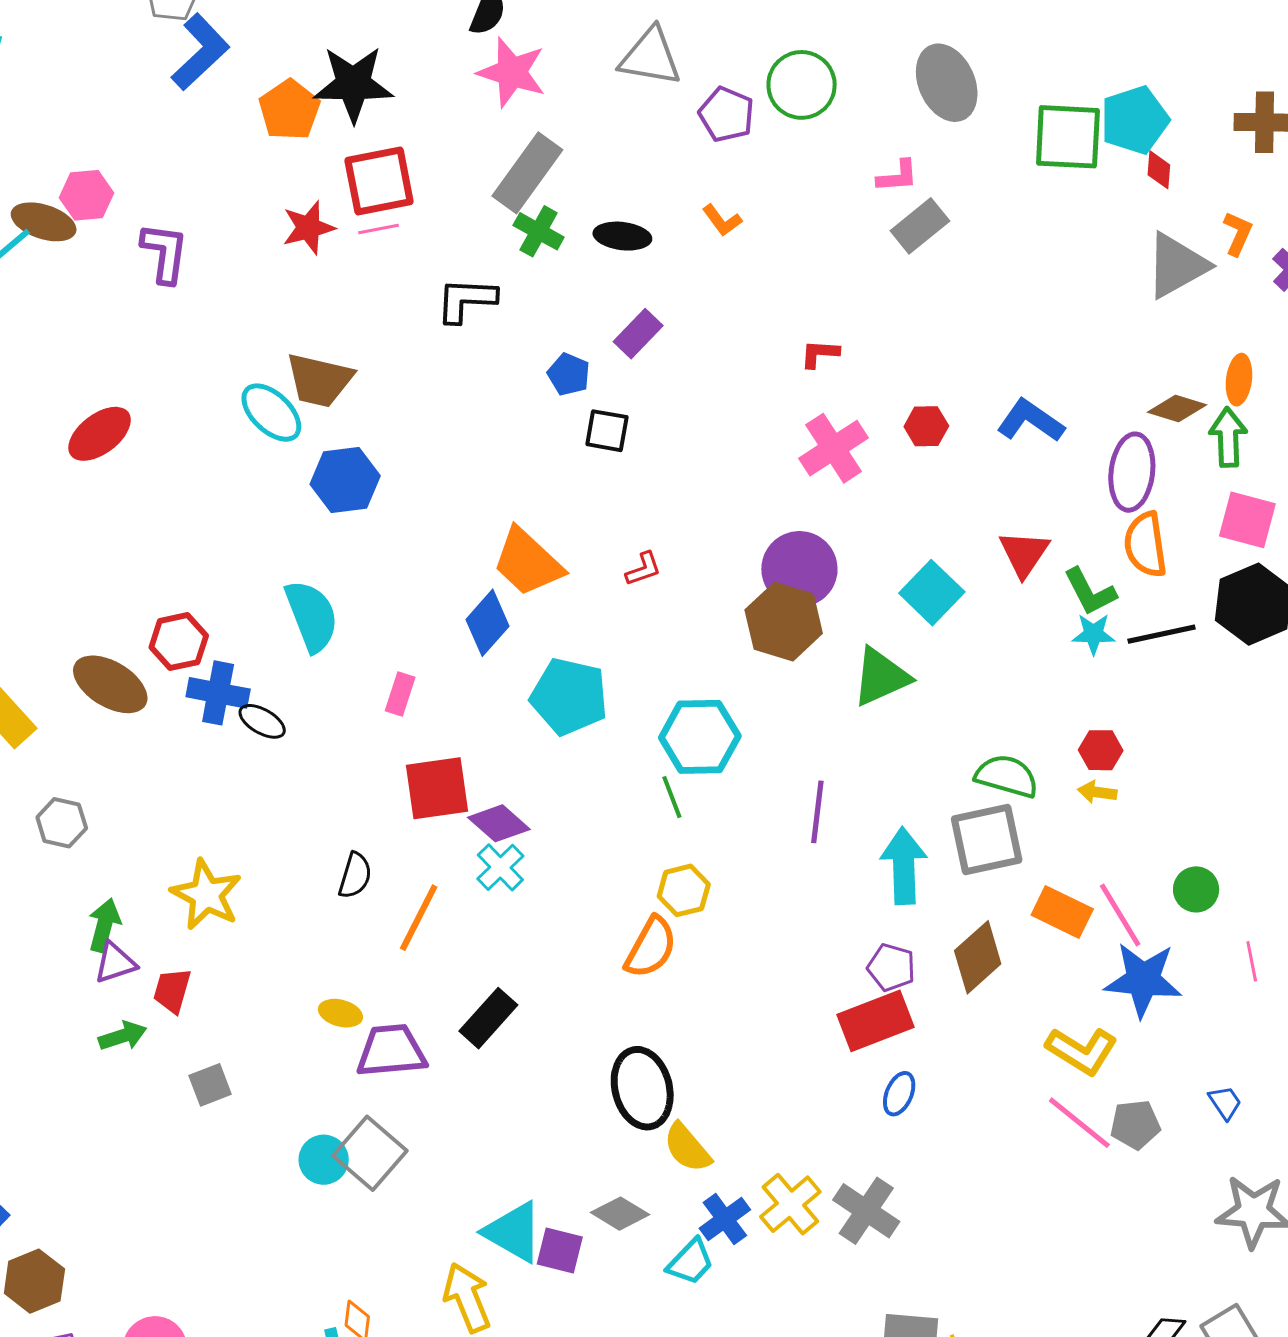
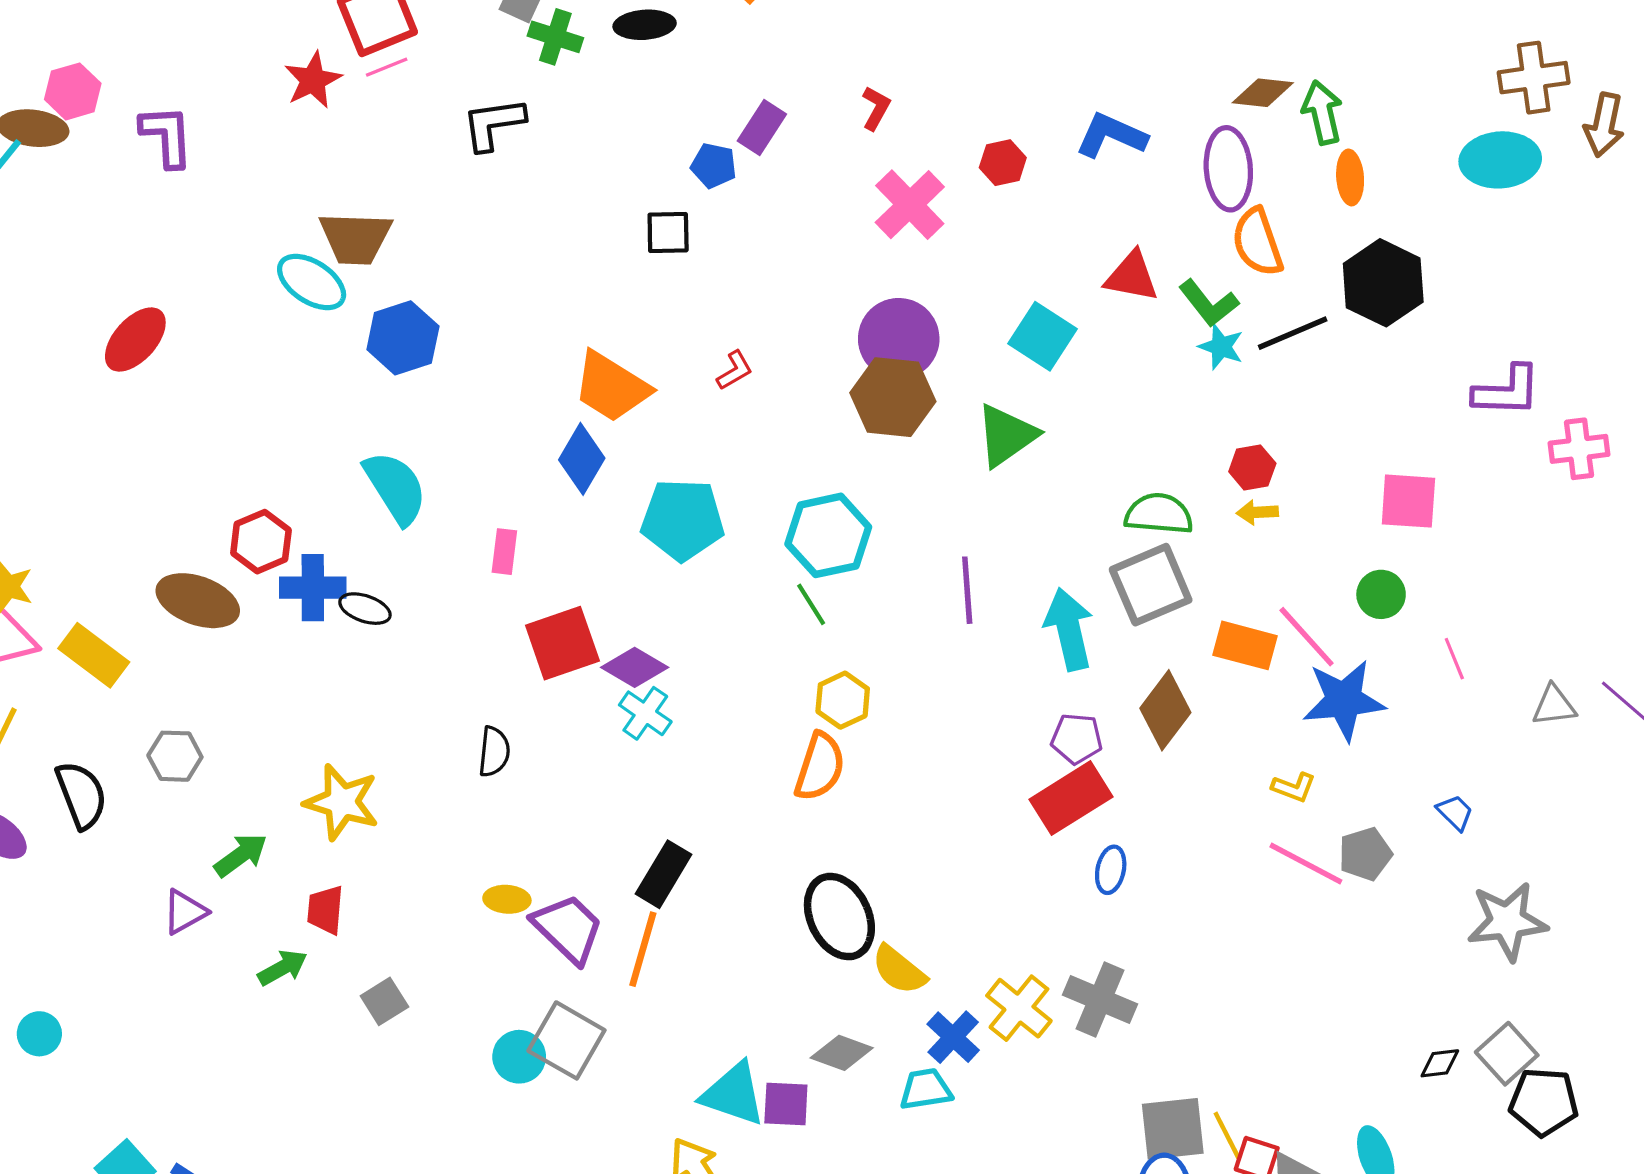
purple rectangle: (638, 334) -> (762, 127), moved
red L-shape: (820, 354) -> (876, 108), turned 126
blue pentagon: (569, 374) -> (714, 166), moved
orange ellipse: (1239, 380) -> (1350, 177), moved
pink square: (1247, 520) -> (1408, 501), moved
red triangle: (1024, 554) -> (1132, 276), turned -42
cyan star: (1093, 634) -> (1221, 347), turned 30
orange line: (419, 918) -> (643, 949), moved
green arrow: (104, 925) -> (241, 855), turned 50
purple triangle: (115, 963) -> (185, 912), moved
purple trapezoid: (391, 1051) -> (568, 929), turned 60
yellow L-shape: (1082, 1051) -> (1294, 787), size x0.6
cyan trapezoid: (690, 1262) -> (926, 1089), turned -132

